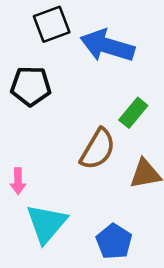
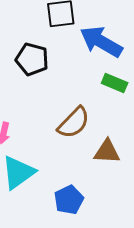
green rectangle: (133, 113) -> (115, 83), moved, turned 60

